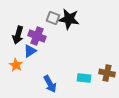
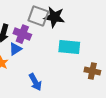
gray square: (53, 18) -> (38, 16), size x1.5
cyan rectangle: (84, 78) -> (69, 47), moved, size x1.5

